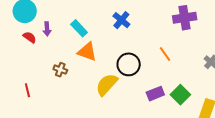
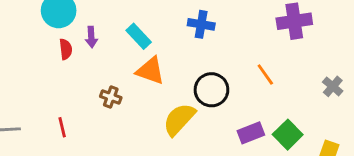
blue cross: (121, 20) -> (201, 24), turned -30
red semicircle: (30, 37) -> (66, 49), turned 48

